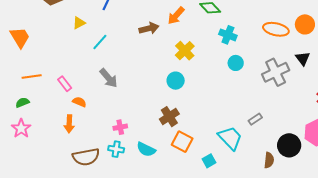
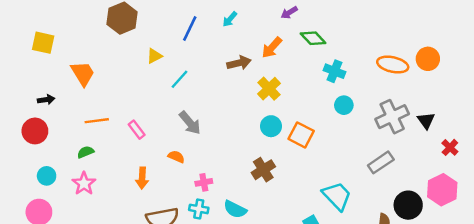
yellow cross: (185, 51) -> (269, 89), moved
black triangle: (303, 58) -> (426, 121), moved
orange semicircle: (79, 102) -> (176, 157), moved
gray rectangle: (255, 119) -> (381, 162), moved, size x1.5
orange square: (182, 142) -> (301, 135), moved

